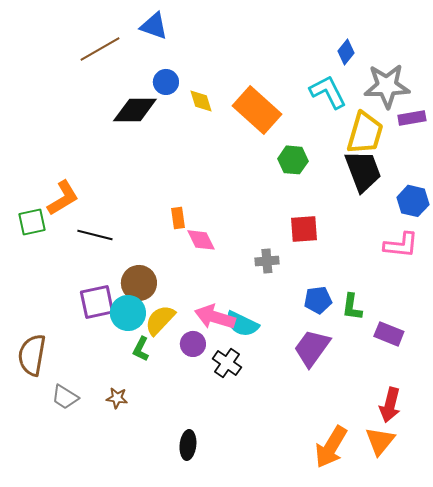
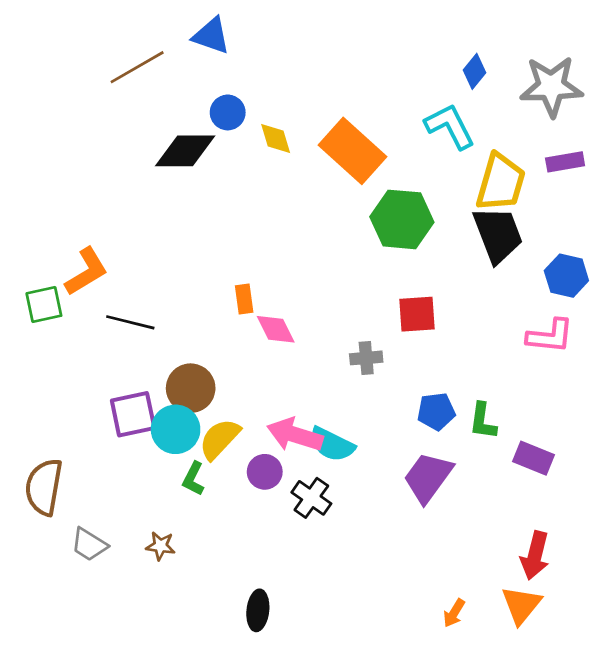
gray star: (387, 86) -> (551, 86), moved
green hexagon: (293, 160) -> (402, 219), size x1.5
orange arrow: (331, 447) -> (454, 613), size x0.5

